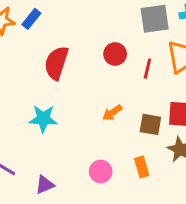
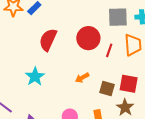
red circle: (115, 54) -> (88, 38), size x1.5
cyan star: (43, 119) -> (35, 77), turned 30

